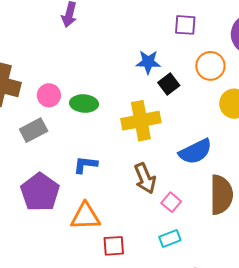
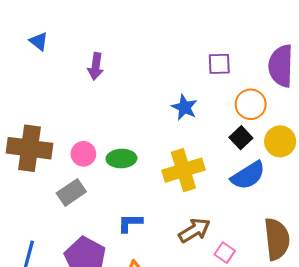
blue star: (148, 62) -> (184, 107), turned 30
black square: (169, 84) -> (241, 138), moved
blue semicircle: (195, 152) -> (248, 175), moved
brown arrow: (145, 178) -> (194, 230), turned -92

